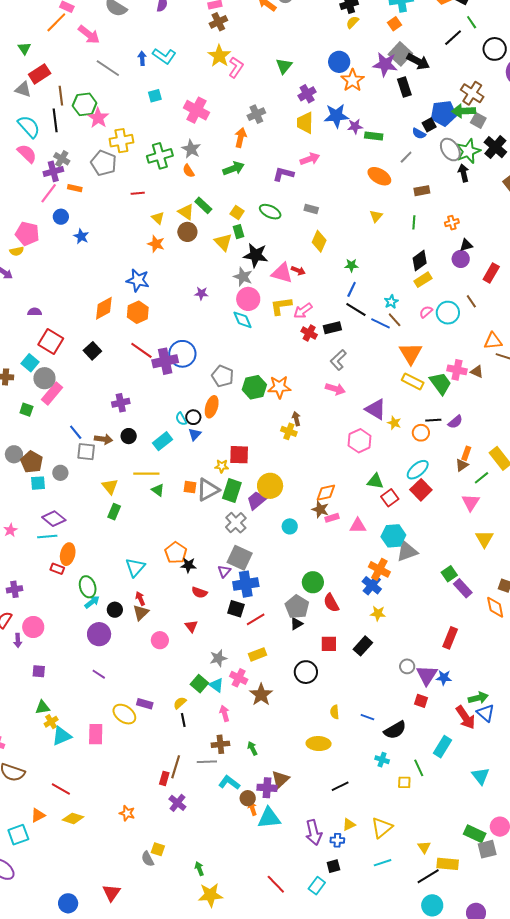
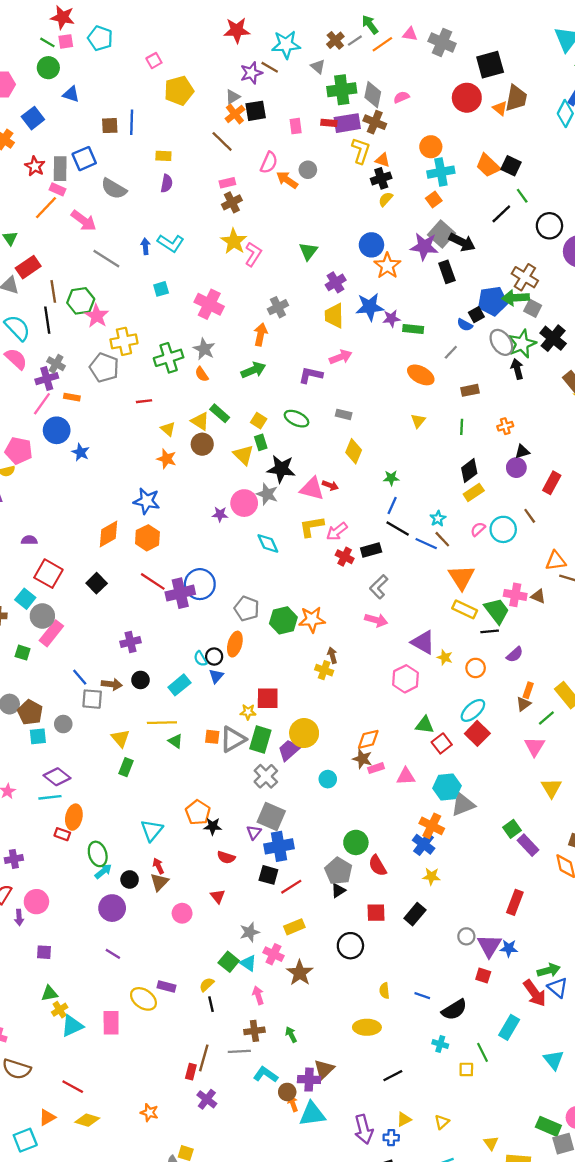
blue circle: (61, 217) -> (57, 430), size x1.5
pink circle: (248, 299) -> (244, 503), moved
black line: (433, 420) -> (490, 631), moved
yellow triangle: (382, 828) -> (442, 1122), size x0.6

